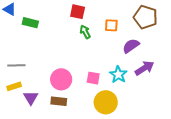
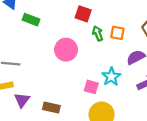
green arrow: (85, 32) -> (98, 33), moved
cyan star: (118, 75) -> (111, 77), moved
pink circle: (61, 79) -> (66, 50), moved

